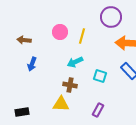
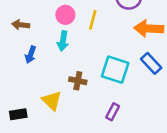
cyan arrow: (75, 62) -> (63, 41), moved, turned -56
cyan square: (100, 76) -> (115, 70), size x1.6
yellow triangle: (61, 104) -> (52, 101), moved, turned 42

